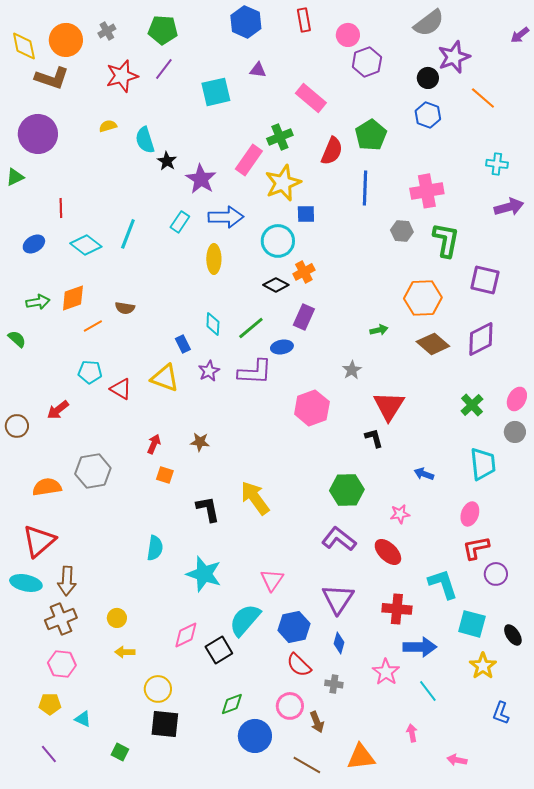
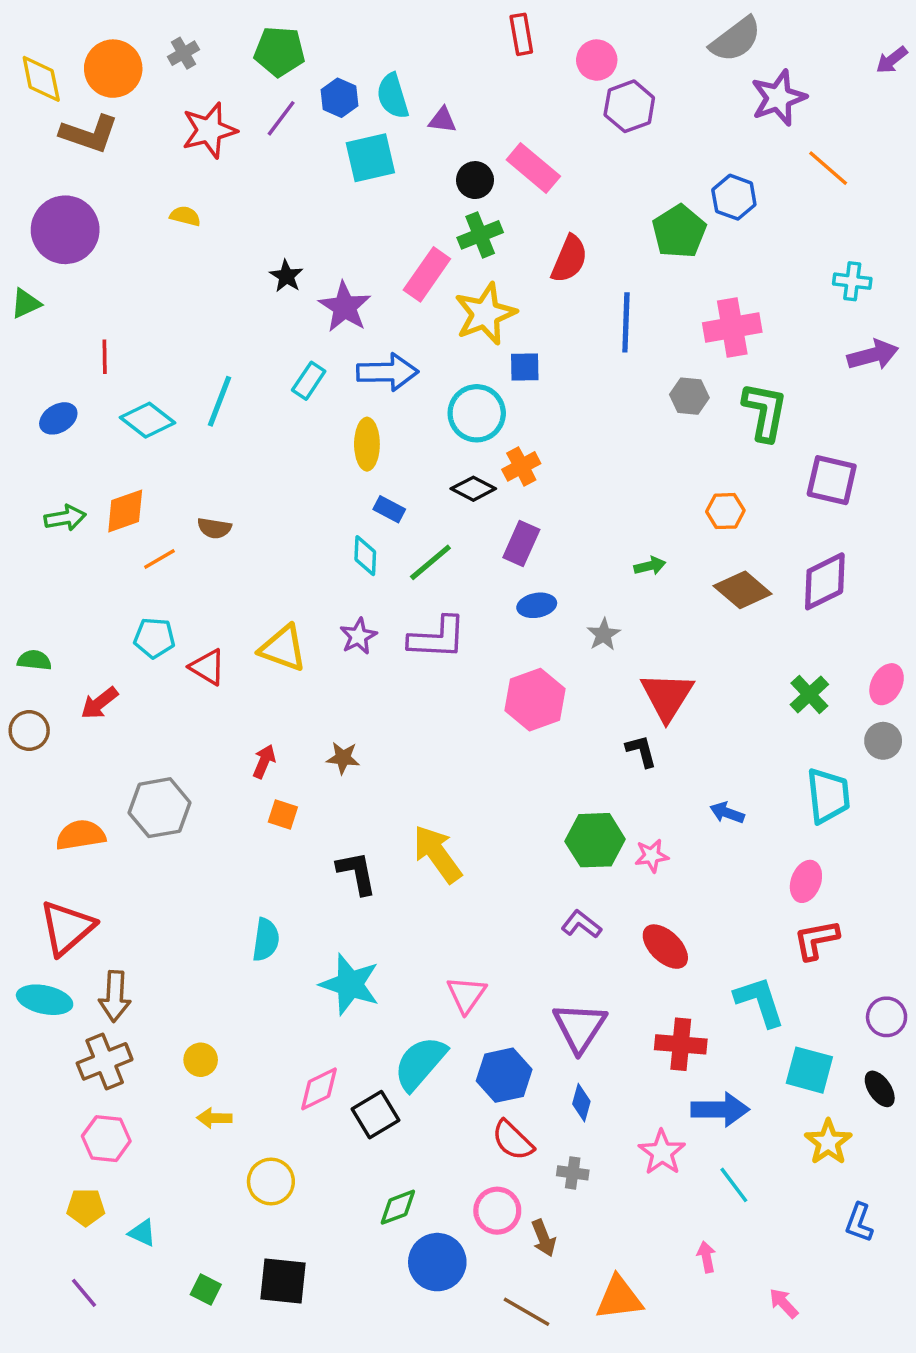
blue hexagon: (246, 22) -> (340, 98), moved, size x0.7
black circle: (428, 78) -> (475, 180), moved
yellow semicircle: (108, 126) -> (185, 216), turned 30
green pentagon: (371, 135) -> (679, 231), moved
cyan semicircle: (145, 140) -> (393, 96), moved
orange hexagon: (423, 298) -> (725, 511), size x0.6
green semicircle: (17, 339) -> (34, 660), moved, turned -36
blue rectangle: (183, 344) -> (389, 509), moved, turned -36
blue ellipse: (282, 347) -> (537, 605), moved
pink star: (400, 514) -> (652, 856), moved
purple L-shape: (339, 539) -> (581, 924), size x0.7
purple circle: (496, 574) -> (887, 1017), moved
black square: (165, 724) -> (283, 1281), moved
pink arrow: (457, 760) -> (784, 1303), turned 36

